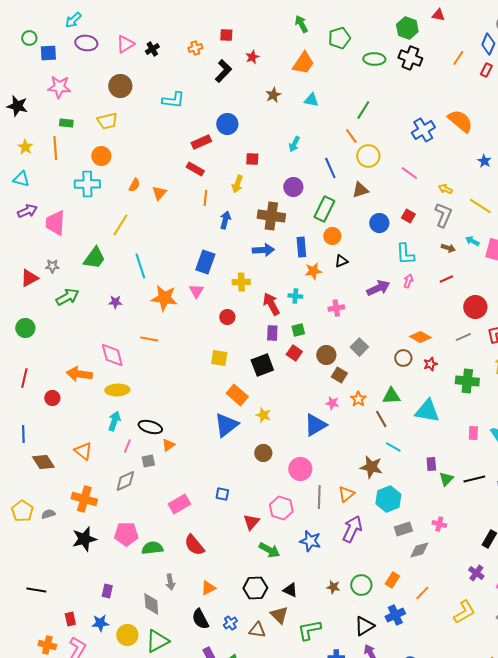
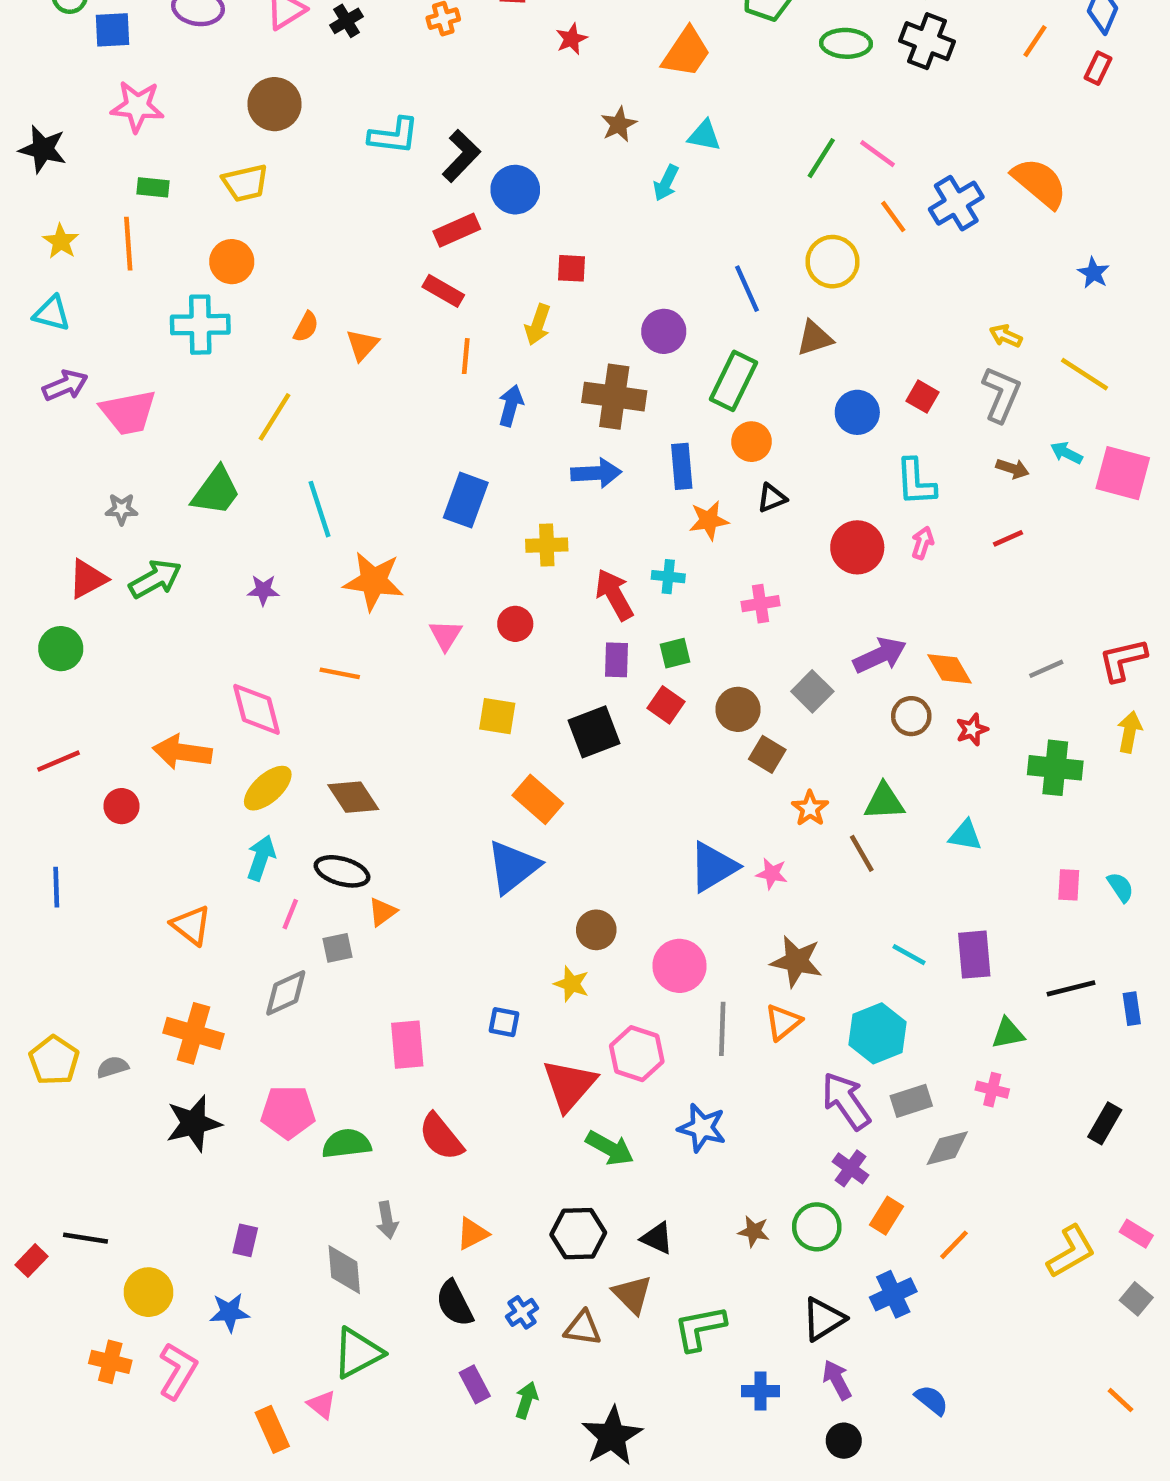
black L-shape: (223, 71) -> (461, 156), moved
orange line: (351, 136) -> (893, 217), moved
cyan arrow: (294, 144) -> (666, 183), moved
pink line: (409, 173) -> (878, 154), moved
pink trapezoid: (55, 223) -> (128, 412), turned -104
red triangle: (29, 278) -> (88, 579), moved
purple arrow: (378, 288) -> (880, 655), moved
pink triangle: (196, 291) -> (446, 635), moved
red circle: (475, 307) -> (857, 547), moved
orange diamond: (420, 337) -> (950, 669), turned 30
red line: (24, 378) -> (58, 761), turned 54
yellow ellipse: (117, 390) -> (268, 788), turned -40
pink star: (332, 403) -> (772, 874), moved
cyan triangle: (427, 411) -> (965, 835), size x0.6
yellow star: (263, 415) -> (572, 984), moved
cyan line: (393, 447) -> (909, 955), moved
brown diamond: (43, 462) -> (353, 797), moved
purple rectangle: (431, 464) -> (974, 955), size x1.5
brown star: (371, 467) -> (796, 961), moved
green triangle: (446, 479) -> (1008, 1033), moved, turned 35
pink rectangle: (179, 504) -> (407, 1045), turned -65
red triangle: (251, 522) -> (569, 1085), size x1.5
purple arrow: (352, 529) -> (846, 1101), moved, turned -60
purple cross: (476, 573) -> (850, 1168), moved
yellow L-shape: (464, 612) -> (1071, 1252), moved
red rectangle: (70, 619) -> (32, 1261), moved, turned 56
yellow circle: (127, 635) -> (148, 1292), moved

